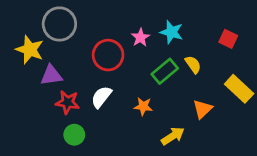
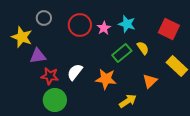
gray circle: (59, 24) -> (44, 18), size x0.6
red square: (228, 39) -> (169, 29), size x1.5
red circle: (108, 55) -> (80, 25), moved
orange star: (143, 106) -> (106, 79), size x1.5
green circle: (74, 135) -> (55, 100), size x1.5

